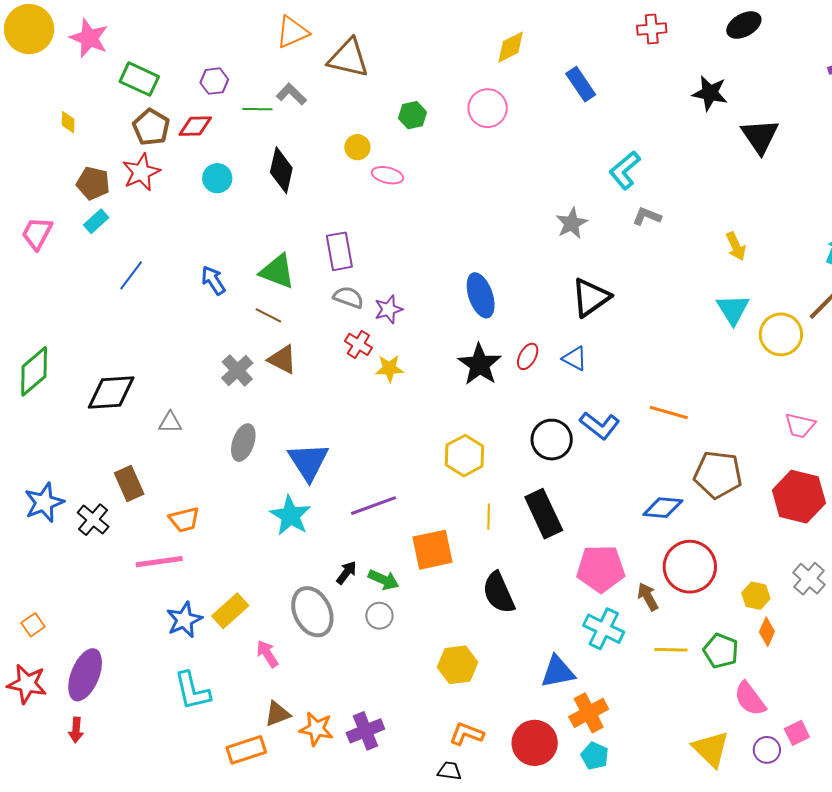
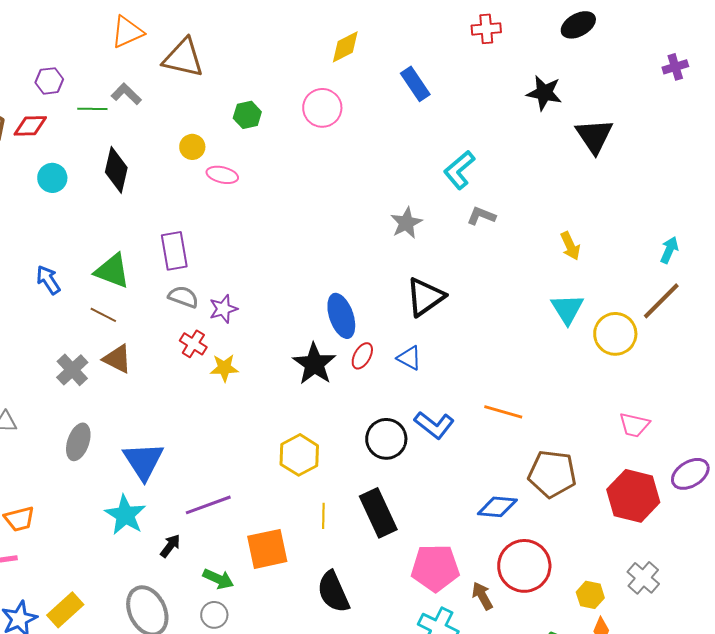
blue ellipse: (481, 295) -> (341, 316), moved
black arrow: (346, 573) -> (170, 546), moved

